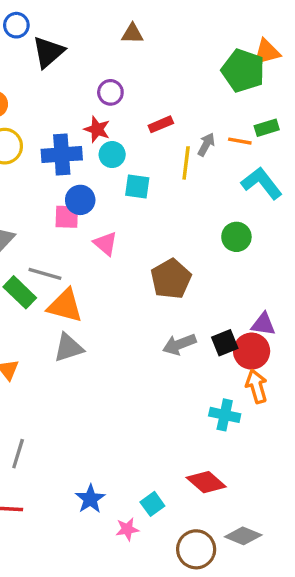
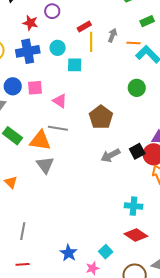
red star: (97, 129) -> (30, 23), moved
orange line: (240, 141) -> (133, 43), moved
yellow line: (186, 163) -> (91, 42), moved
blue circle: (80, 200) -> (13, 86), moved
gray line: (45, 274) -> (58, 128), moved
gray triangle: (68, 348) -> (45, 165), turned -42
cyan cross: (225, 415) -> (134, 206), moved

